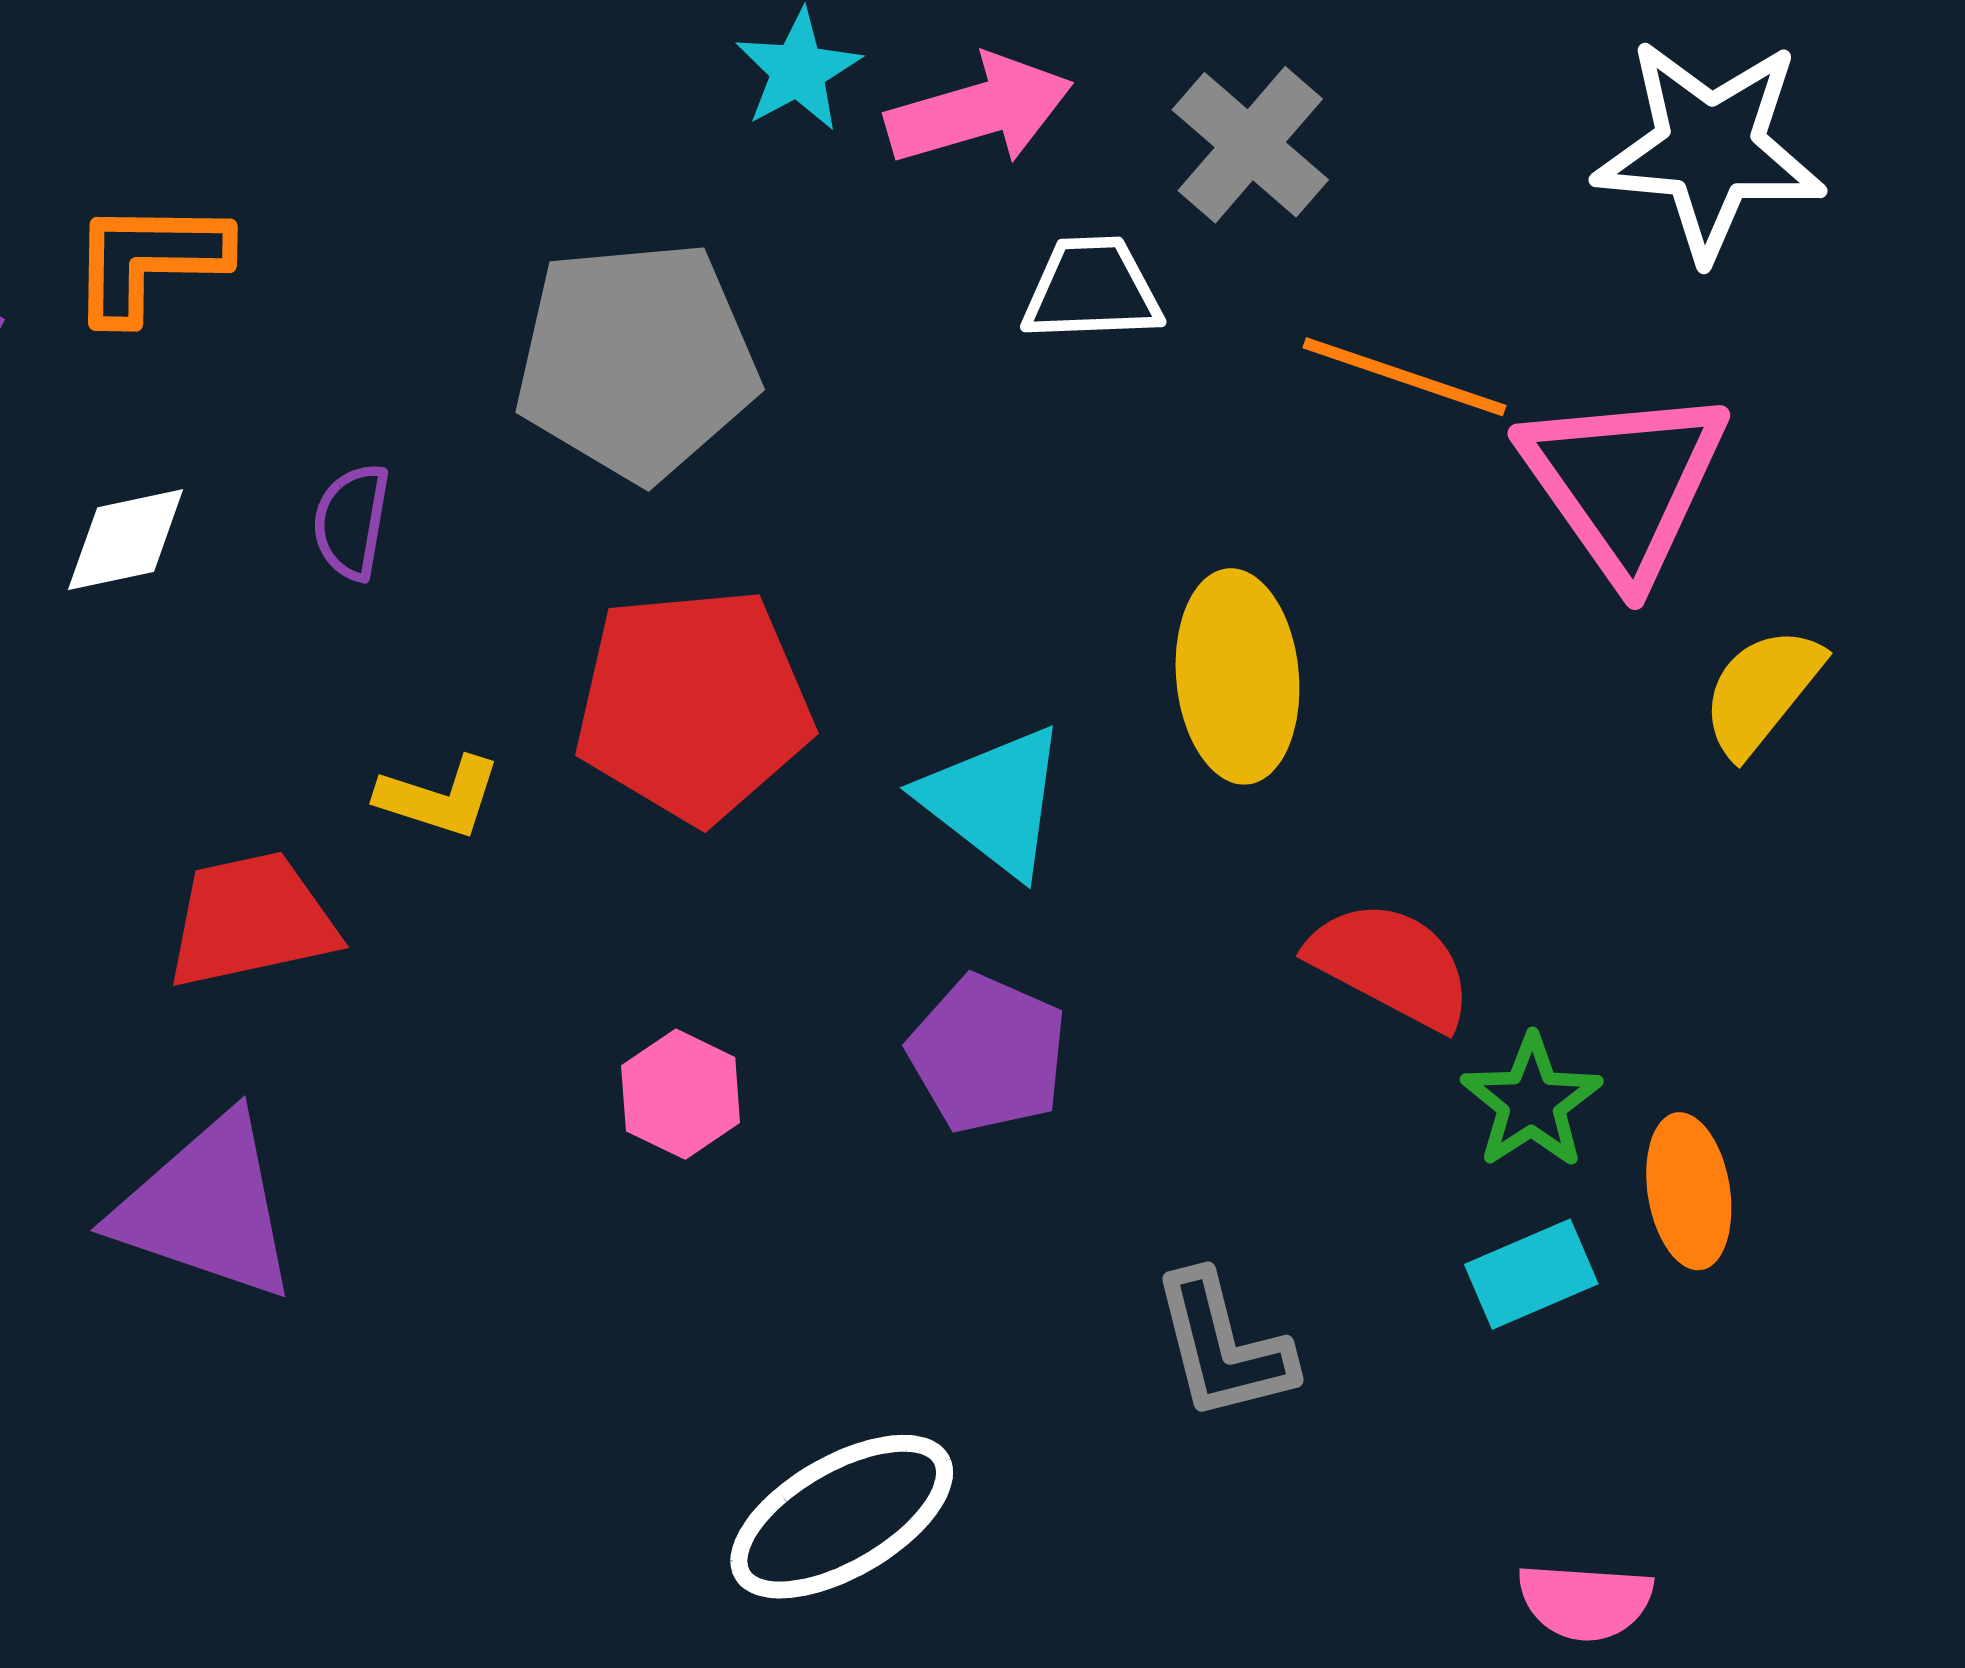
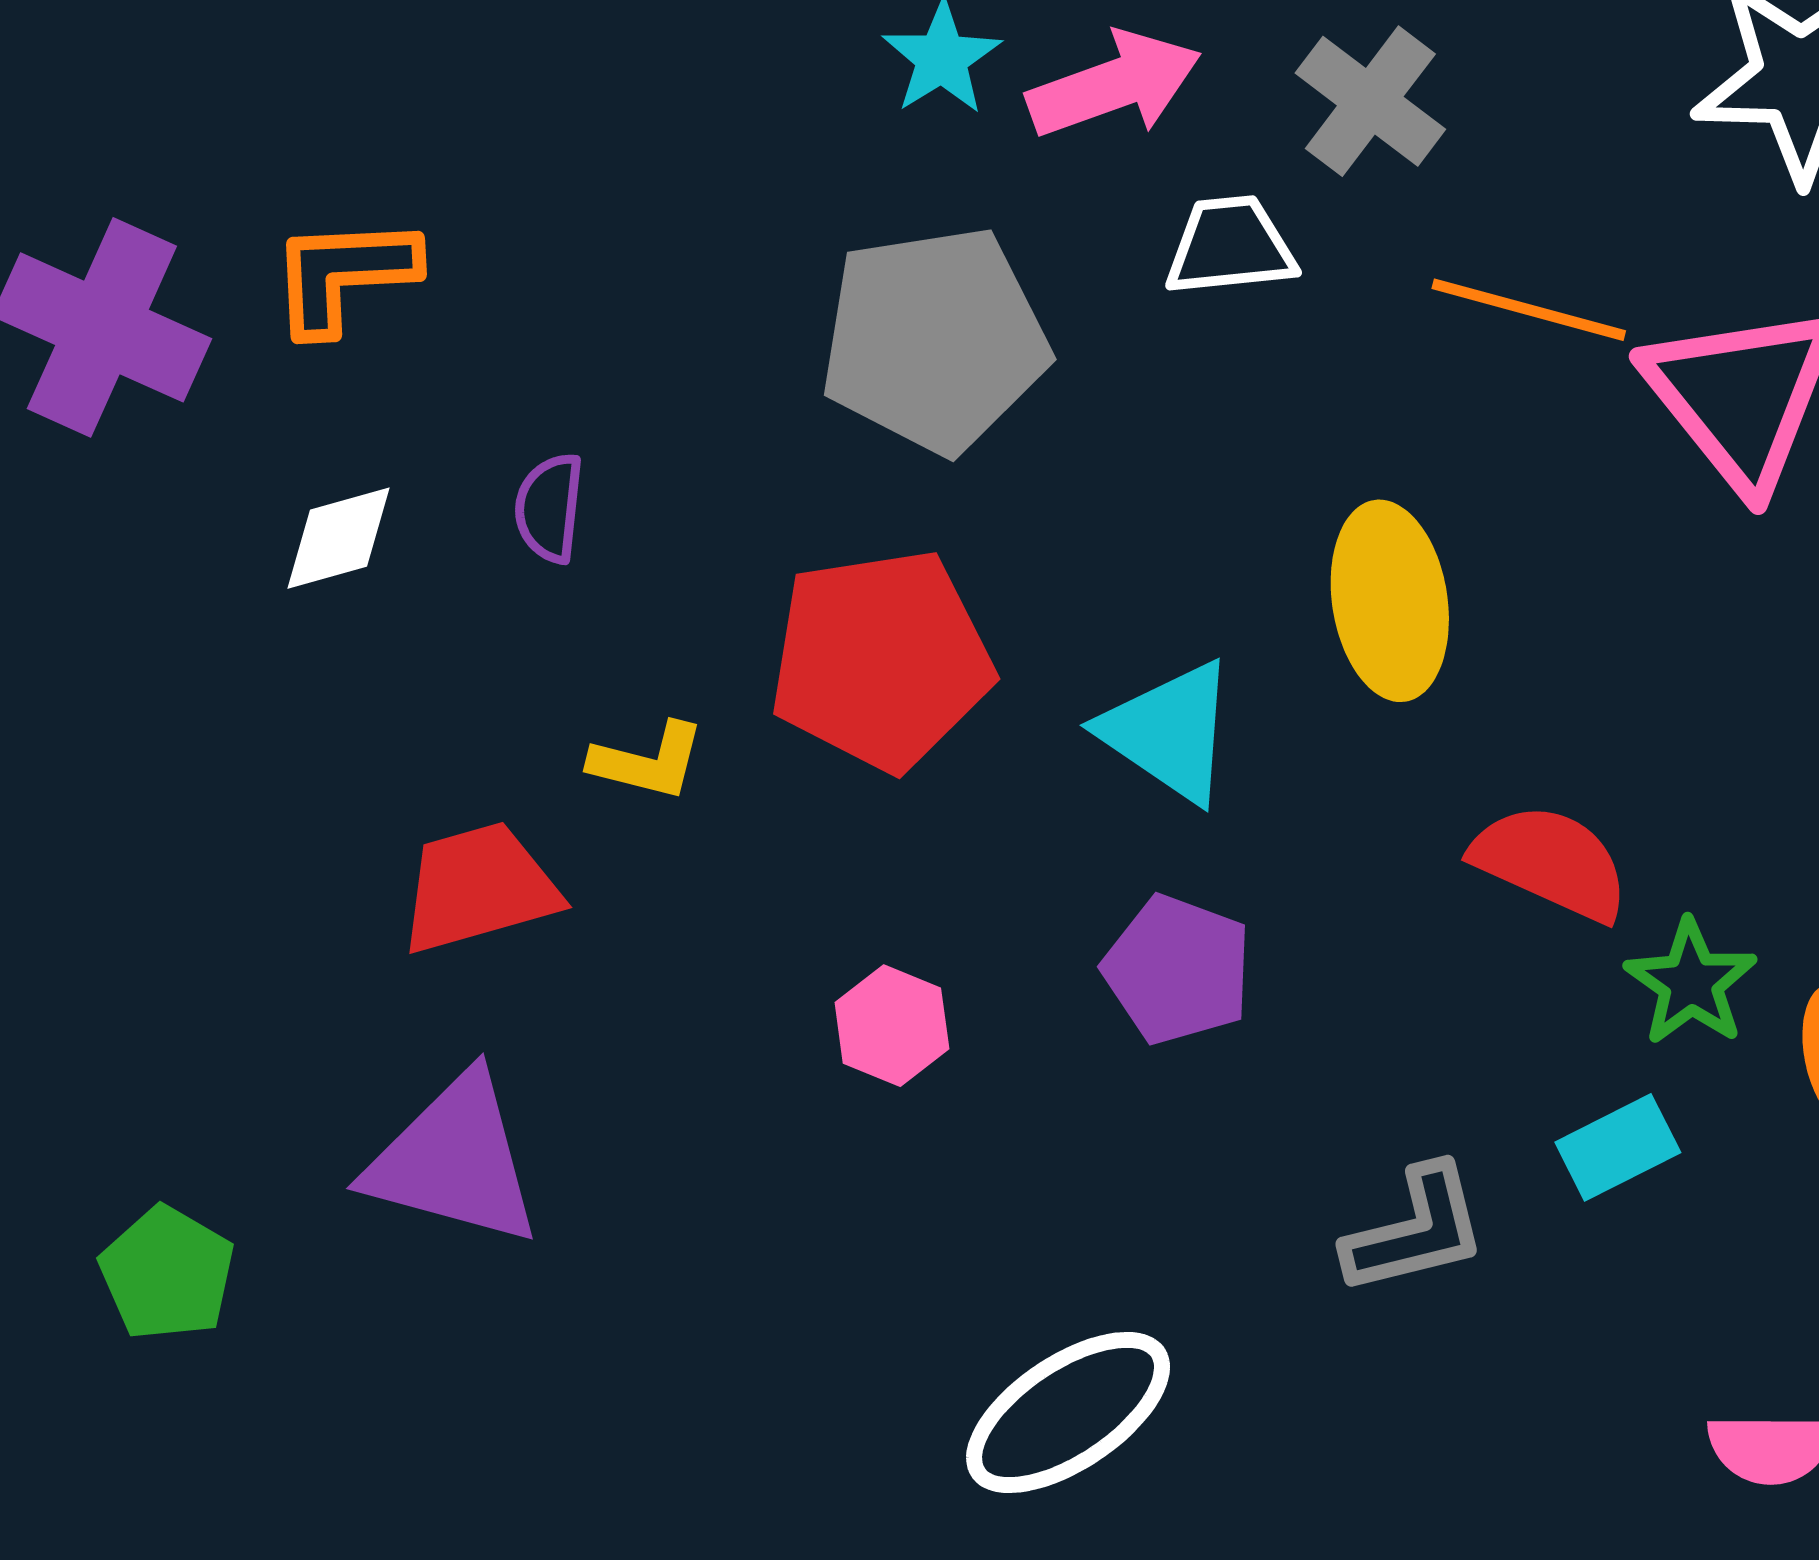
gray pentagon: (637, 361) -> (935, 340), moved
cyan rectangle: (1531, 1274) -> (1618, 1147), moved
gray L-shape: (1223, 1346) -> (1416, 1230), turned -86

